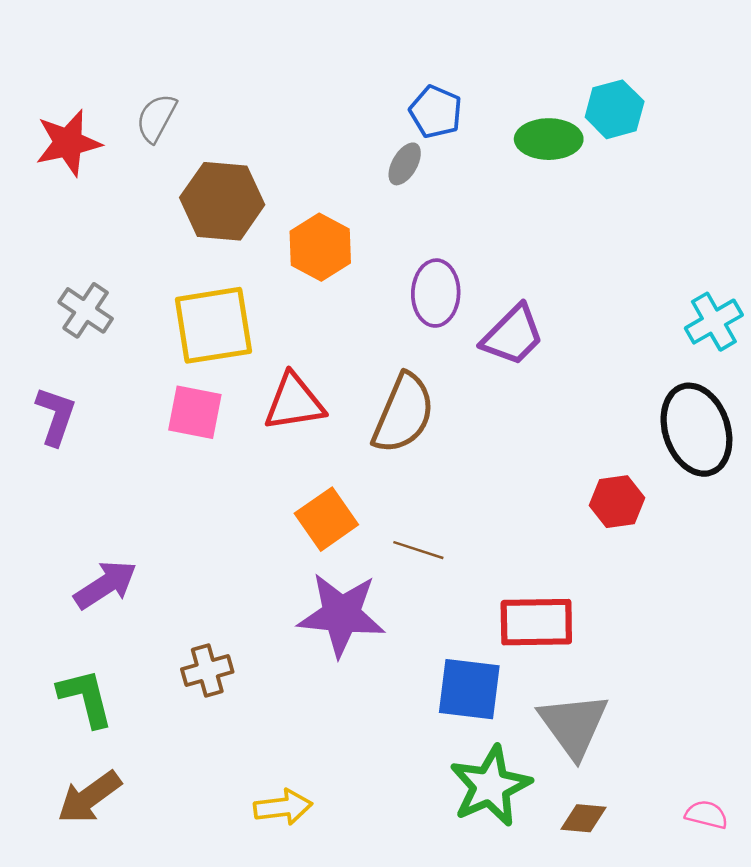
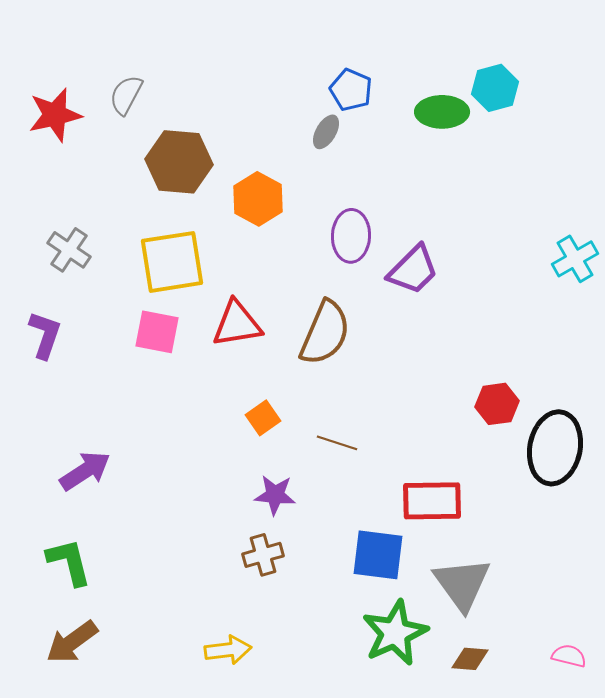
black ellipse: (696, 430) -> (555, 448), moved, turned 30
orange square: (326, 519) -> (263, 418), size x0.7
purple star: (341, 615) -> (275, 495), size x0.6
brown cross: (207, 671) -> (263, 555), moved

